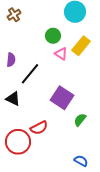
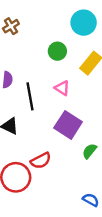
pink triangle: (61, 54) -> (62, 88), moved
black line: (30, 74) -> (30, 96), turned -50

